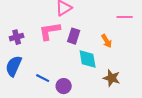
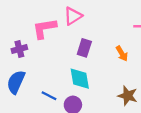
pink L-shape: (50, 31) -> (44, 28), moved
cyan diamond: (88, 59) -> (80, 79), moved

